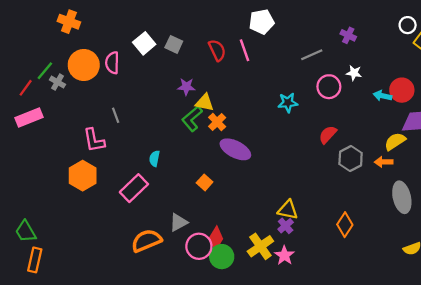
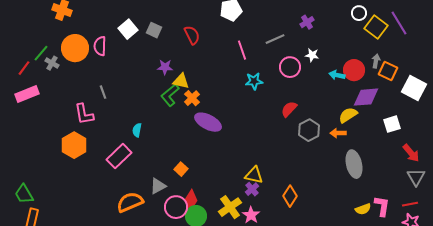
purple cross: (348, 35) -> (307, 22), turned 32
pink line: (245, 50) -> (242, 50), moved
orange square: (205, 182) -> (181, 169), moved
orange diamond: (345, 225) -> (290, 196), moved

